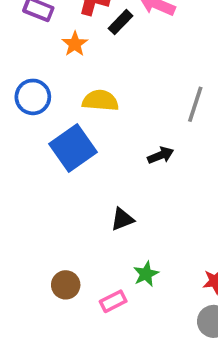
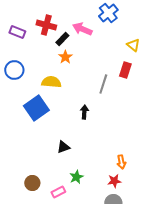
orange star: (75, 44) -> (65, 57), moved
blue circle: (33, 97) -> (14, 70), moved
black arrow: (161, 155) -> (84, 112), turned -64

